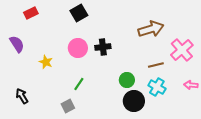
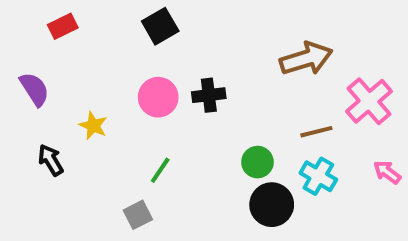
pink arrow: (191, 85) -> (387, 172), turned 32
black arrow: (22, 96) -> (51, 160), moved

